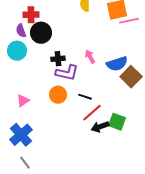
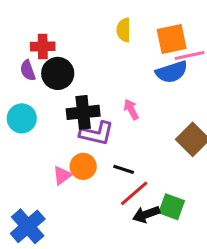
cyan circle: (17, 51) -> (22, 118), moved
black cross: (58, 59) -> (83, 112), size x1.5
blue semicircle: (117, 64) -> (172, 72), moved
pink triangle: (23, 101) -> (62, 175), moved

